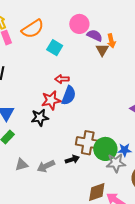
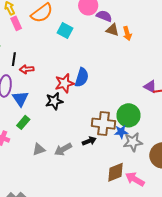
orange arrow: (111, 41) -> (127, 34), moved
brown triangle: (102, 50) -> (112, 30), turned -40
red arrow: (62, 79) -> (27, 69), moved
green circle: (105, 149) -> (129, 115), moved
blue star: (125, 150) -> (121, 132), moved

